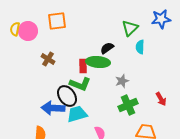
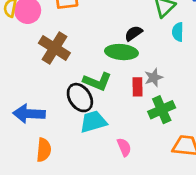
brown cross: (48, 59) -> (54, 48), size x1.6
red rectangle: (83, 66) -> (138, 87), moved
blue arrow: (53, 108) -> (29, 114), moved

